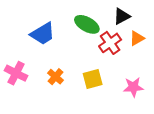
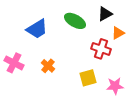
red cross: (110, 43) -> (101, 49), moved, turned -36
yellow square: (93, 79) -> (88, 78), moved
pink star: (133, 87) -> (115, 86), moved

